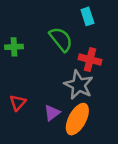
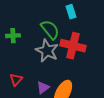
red cross: (90, 60) -> (73, 46), size x1.4
gray star: (79, 85) -> (47, 51), moved

